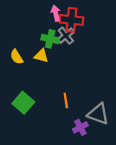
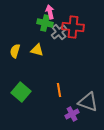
red cross: (71, 20) -> (73, 27), moved
green cross: (50, 39) -> (45, 23), moved
yellow semicircle: (17, 57) -> (15, 51), turned 48

